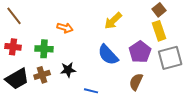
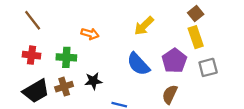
gray square: (170, 58) -> (208, 67), size x0.7

